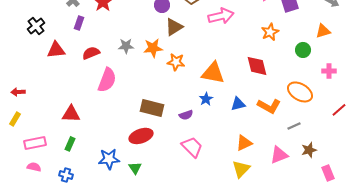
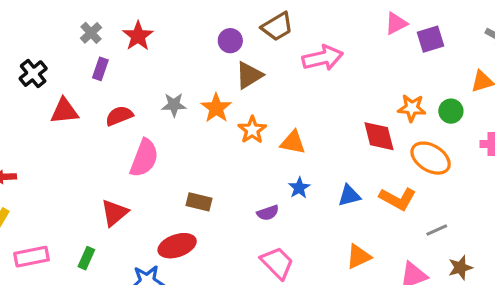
orange star: (270, 32) -> (412, 108), moved, turned 30
orange star: (153, 48) -> (216, 108), turned -30
orange star: (176, 62) -> (252, 130), turned 30
orange triangle: (213, 73) -> (293, 142), moved, size x0.7
orange ellipse: (300, 92) -> (431, 158), moved
brown rectangle: (152, 108) -> (199, 202), moved, size x0.7
red triangle: (71, 114) -> (114, 213), moved, turned -42
red ellipse: (141, 136) -> (177, 246), moved

